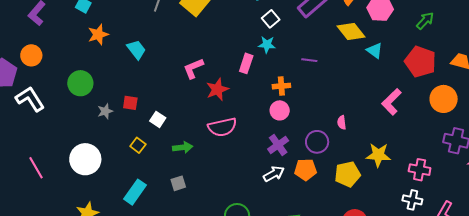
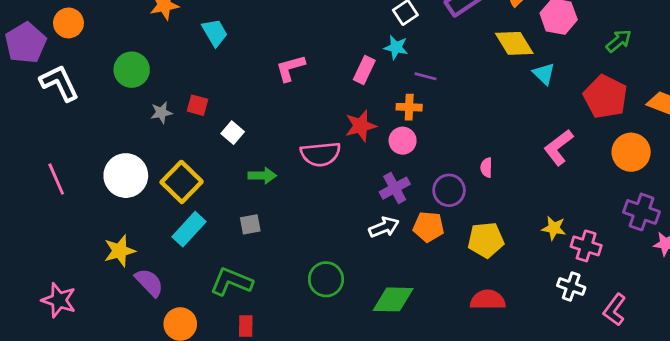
purple line: (309, 60) -> (426, 76), moved
red star: (217, 89) -> (361, 126), moved
yellow square: (138, 145) -> (182, 182), moved, size x1.8
yellow star: (378, 155) -> (554, 228), moved, size x0.7

